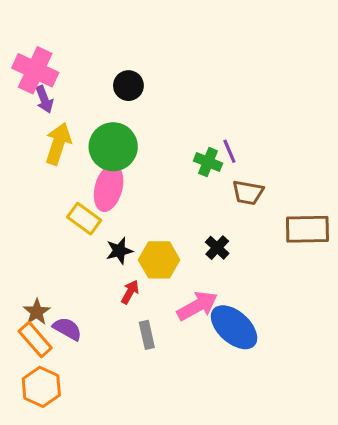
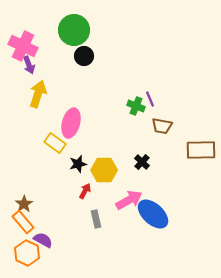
green circle: (113, 147) -> (74, 30), moved
purple semicircle: (67, 329) -> (43, 240), moved

